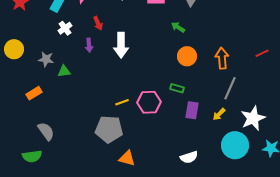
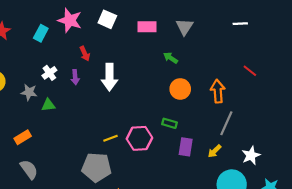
white cross: (65, 28) -> (49, 73), moved
red line: (262, 53) -> (250, 71), moved, turned 64
orange rectangle: (34, 93) -> (23, 137), moved
white star: (253, 118) -> (251, 155), size x0.7

